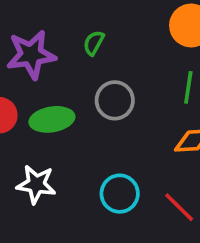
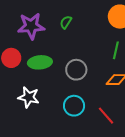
gray circle: (115, 100) -> (76, 70), moved

